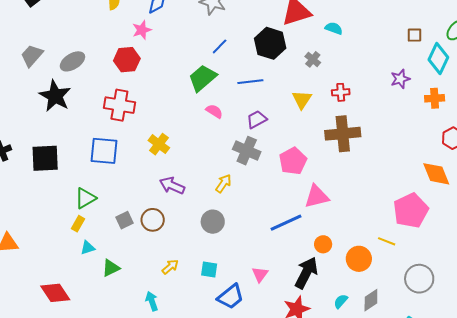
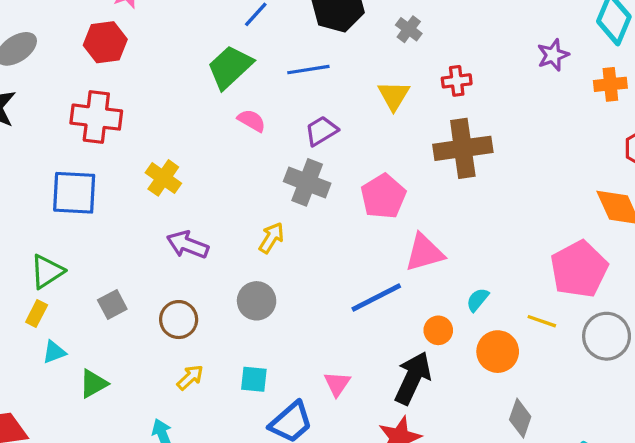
brown circle: (153, 220) -> (179, 320), moved
gray circle: (419, 279) -> (607, 336), moved
gray diamond: (371, 300) -> (520, 418), turned -35
cyan semicircle: (341, 301) -> (478, 300), moved

